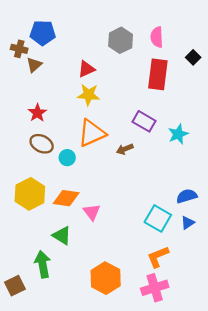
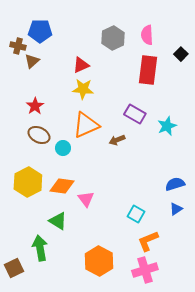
cyan square: (158, 218) -> (136, 214), moved, size x0.7

